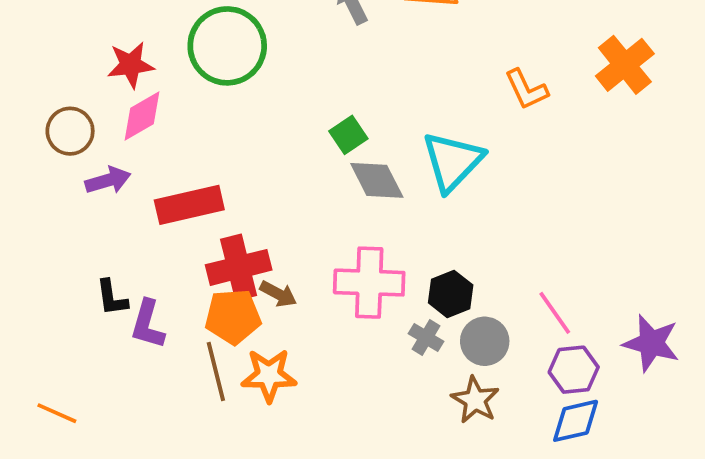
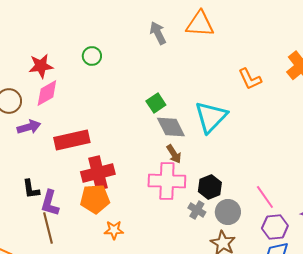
green circle: (227, 46) -> (92, 56), size x0.5
brown arrow: (278, 294) -> (174, 154), moved, turned 30
brown line: (216, 372) -> (48, 228), moved
orange star: (269, 375) -> (114, 230), size x0.7

